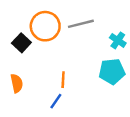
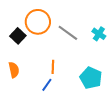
gray line: (81, 24) -> (68, 33), moved, turned 50
cyan pentagon: (112, 71) -> (91, 78), moved, turned 30

